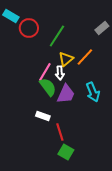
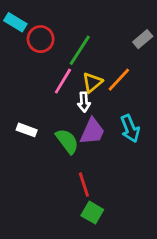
pink line: (45, 72) -> (63, 81), moved
green semicircle: (48, 87) -> (67, 141), moved
white rectangle: (43, 116) -> (27, 130), moved

